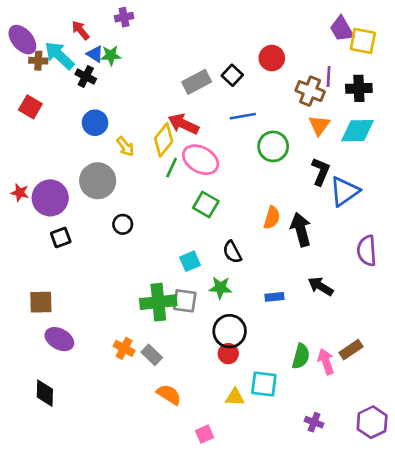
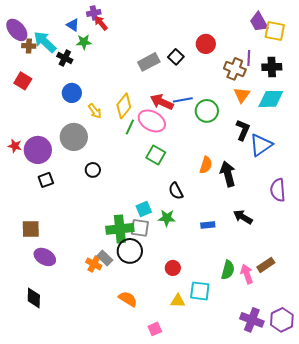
red arrow: (80, 30) -> (101, 23), moved
blue triangle: (95, 54) -> (73, 25), moved
blue line: (243, 116) -> (183, 100), moved
red arrow: (183, 124) -> (162, 102), moved
cyan square: (190, 261) -> (144, 209), moved
black circle: (230, 331) -> (130, 251), moved
gray rectangle: (152, 355) -> (105, 258), moved
purple cross: (314, 422) -> (252, 320), moved, size x1.6

